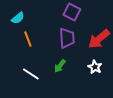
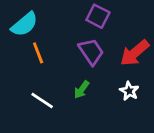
cyan semicircle: (18, 18) -> (24, 24), size x1.5
purple trapezoid: (67, 38) -> (91, 52), turned -30

